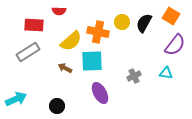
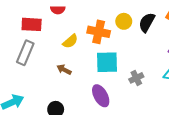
yellow semicircle: (71, 41) -> (70, 41), size x0.7
gray rectangle: (28, 52) -> (25, 53), turned -35
cyan square: (92, 61) -> (107, 62), moved

